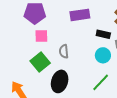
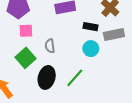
green line: (101, 82) -> (75, 78), moved

